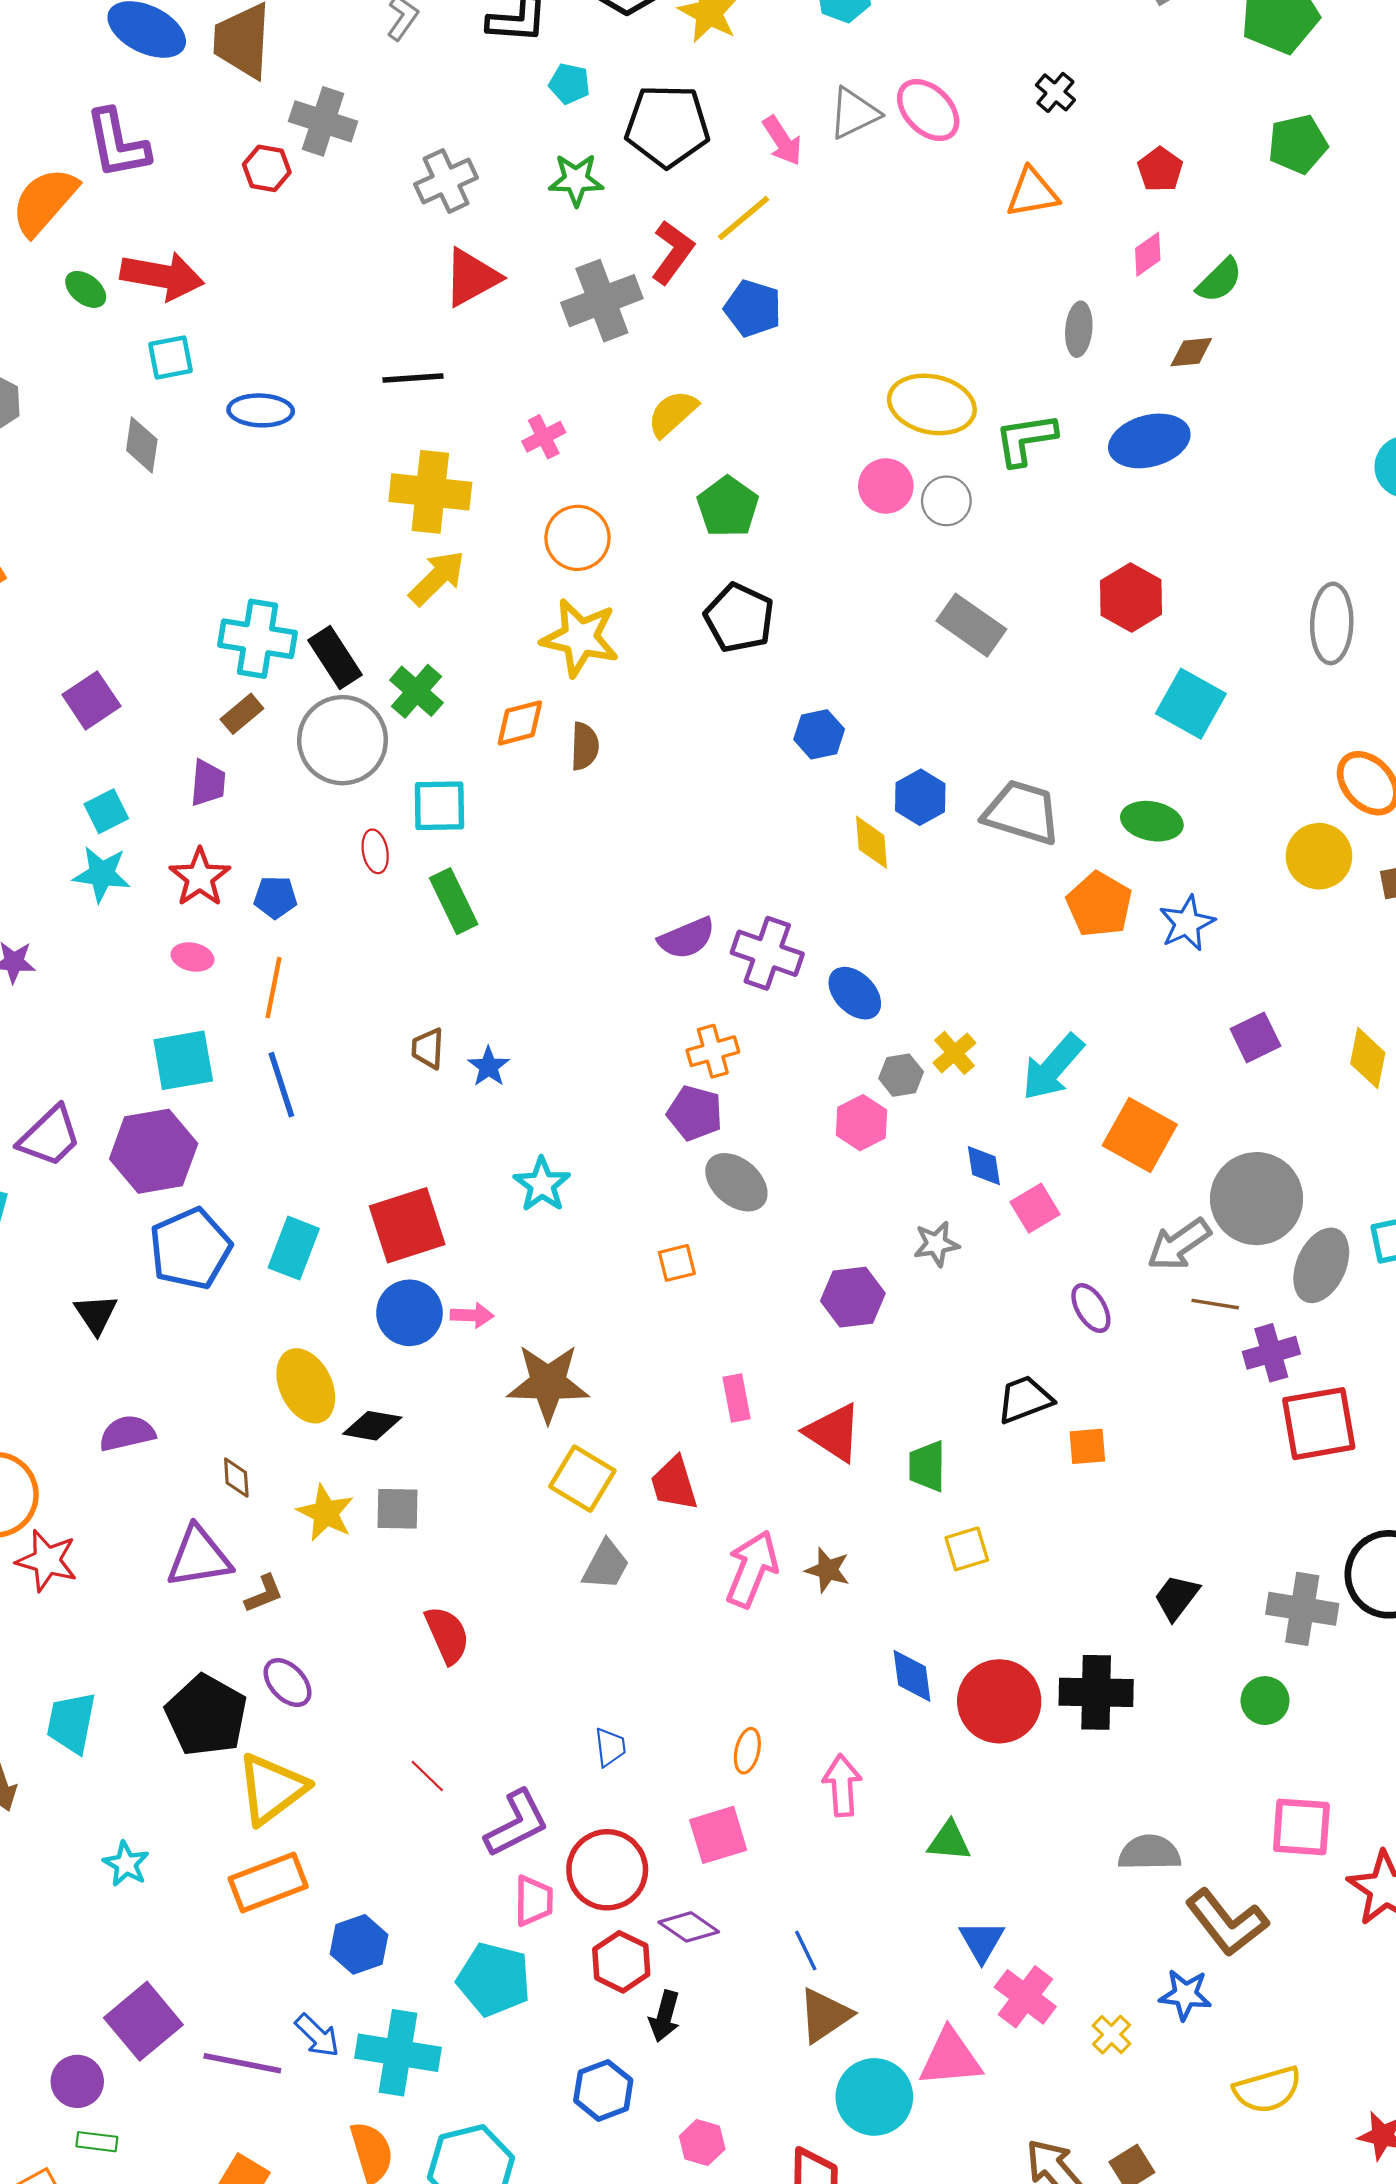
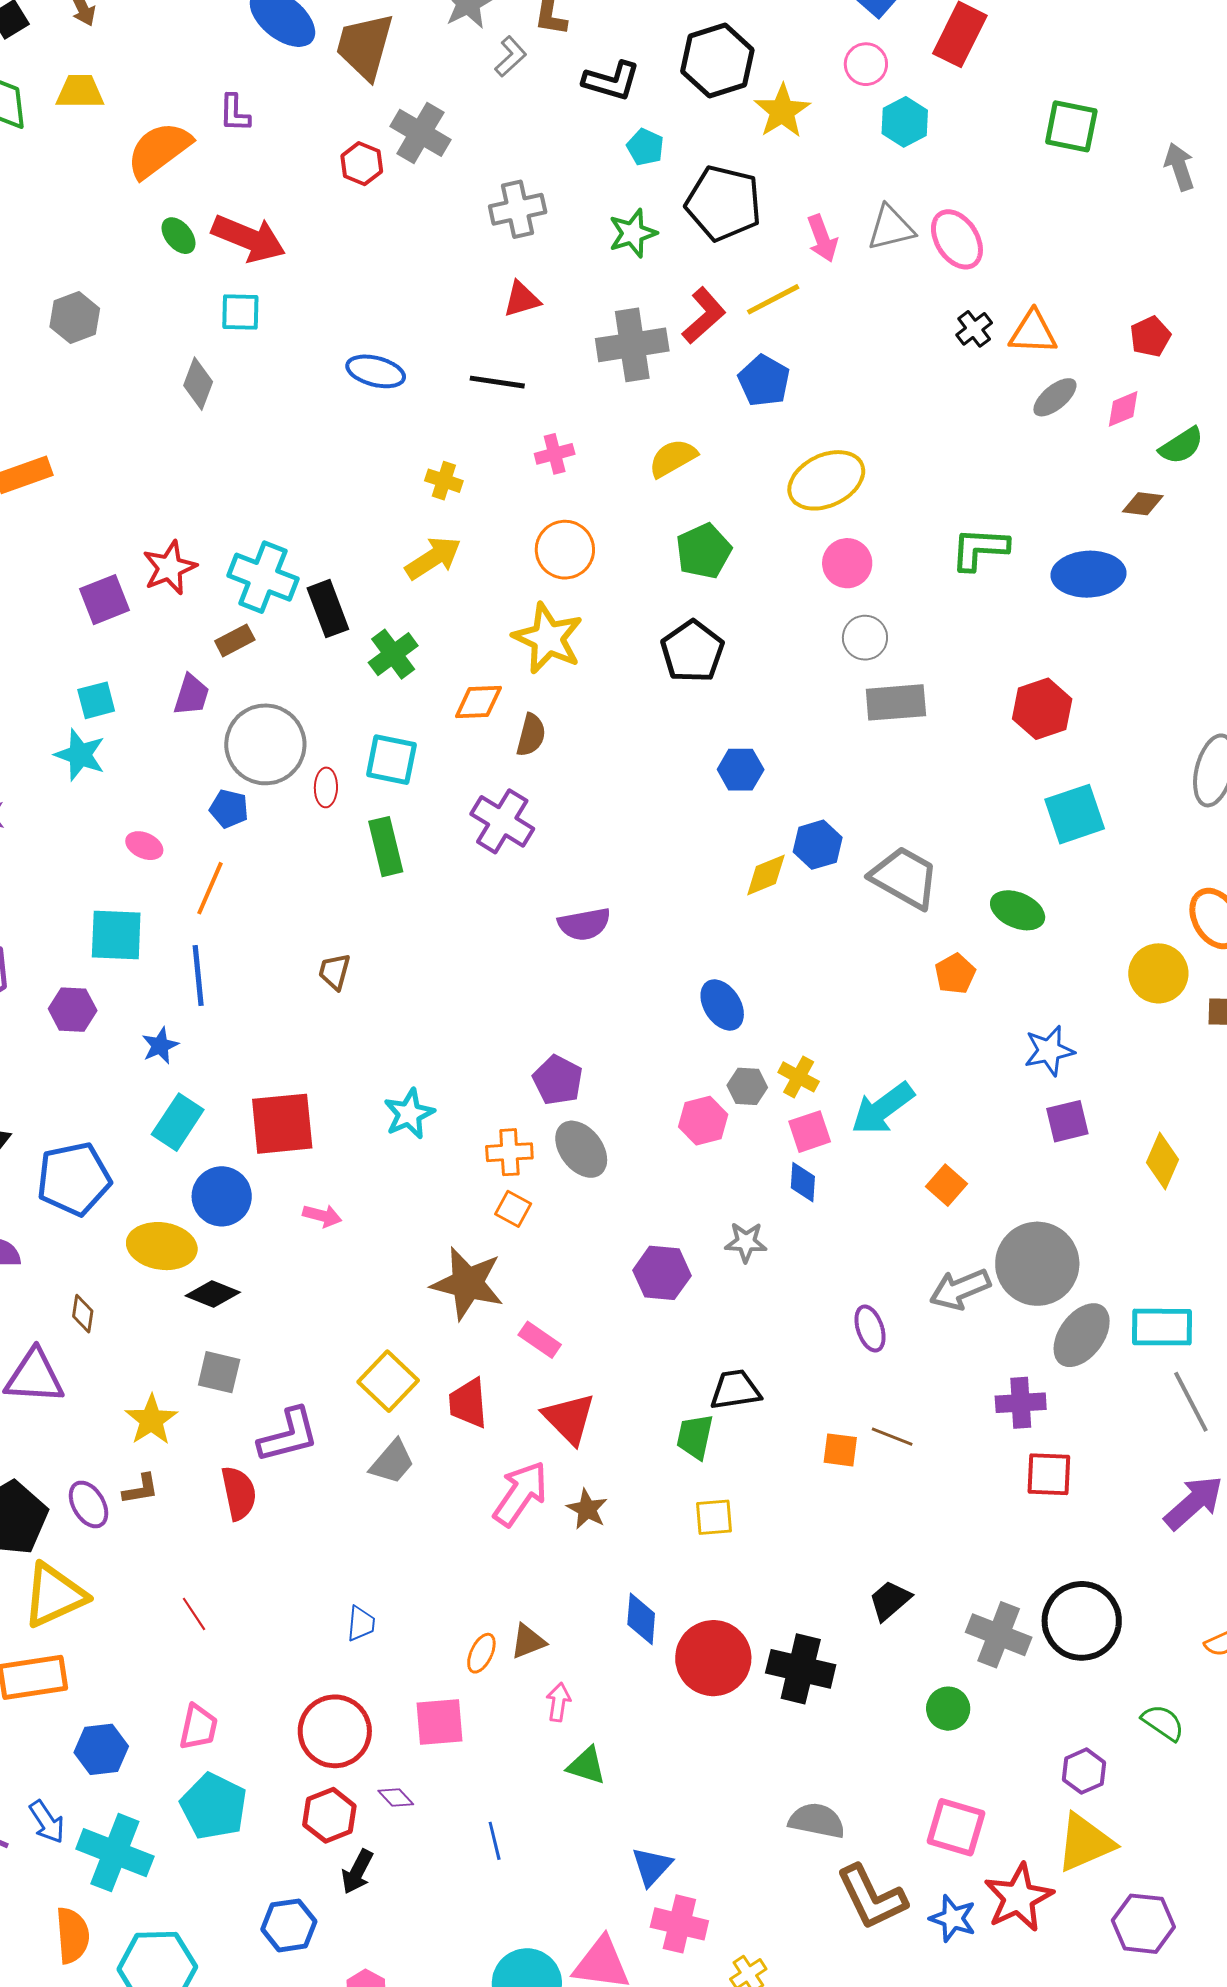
black cross: (1055, 92) -> (974, 329), moved
purple L-shape: (117, 144) -> (235, 113), size x0.6
green star: (576, 180) -> (633, 233), turned -30
red triangle: (472, 277) -> (522, 299), size x0.7
gray ellipse: (1079, 329) -> (1055, 397), moved, turned 33
black line: (413, 378) -> (497, 382), moved
yellow ellipse: (932, 404) -> (826, 480), moved, turned -50
blue ellipse: (261, 410) -> (376, 371), moved
yellow cross: (430, 492) -> (444, 481), size x0.5
gray circle: (946, 501) -> (865, 638), moved
gray rectangle: (971, 625) -> (896, 702), turned -52
cyan square: (1191, 704) -> (1075, 814), turned 30
gray circle: (343, 740) -> (265, 744), moved
yellow diamond: (871, 842) -> (766, 875), turned 60
red star: (200, 877) -> (169, 568), moved
orange pentagon: (1099, 904) -> (955, 974), size x0.7
blue star: (1187, 923) -> (1049, 1051), moved
purple cross: (767, 953) -> (502, 821), moved
orange cross: (713, 1051) -> (509, 1152), moved
yellow cross: (954, 1053) -> (799, 1077), turned -33
blue star: (489, 1067) -> (160, 1046), moved
orange square: (1140, 1135) -> (946, 1185), size x0.6
purple hexagon: (154, 1151) -> (73, 1010), size x0.6
pink square: (1035, 1208) -> (810, 1132), moved
blue pentagon: (190, 1249) -> (74, 1179), moved
orange square: (677, 1263) -> (513, 1209), turned 30
brown line: (1215, 1304) -> (892, 1437), moved
blue circle: (409, 1313) -> (222, 1196), moved
brown star: (548, 1383) -> (468, 1283), moved
yellow ellipse: (306, 1386) -> (162, 1246), turned -68
pink rectangle: (736, 1398) -> (540, 1340), turned -57
black trapezoid: (1025, 1399) -> (735, 1390), moved
red square: (1319, 1424) -> (1049, 1474), size x0.7
red triangle: (833, 1433) -> (569, 1419), moved
yellow star: (326, 1513) -> (151, 1420), moved
brown L-shape: (264, 1594) -> (141, 1489), moved
pink arrow: (842, 1785) -> (558, 1702), size x0.7
purple L-shape: (517, 1824) -> (288, 1435), moved
green triangle: (949, 1841) -> (587, 1766), moved
pink trapezoid: (534, 1901) -> (198, 1727), moved
purple diamond: (689, 1927) -> (396, 1798), size x0.7
blue star: (1185, 1995) -> (953, 1918), moved
pink cross: (1025, 1997) -> (679, 1924), turned -36
brown triangle: (825, 2015) -> (528, 1641), moved, size x0.7

